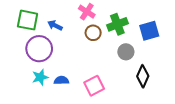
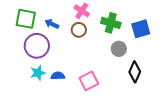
green cross: (117, 24) -> (111, 23), turned 36
brown circle: (93, 33) -> (79, 30), moved

